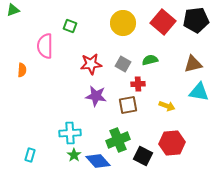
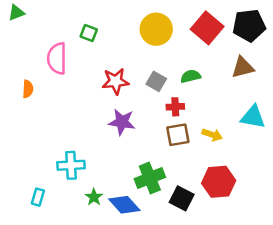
brown triangle: (193, 64) -> (243, 67), moved
brown square: (128, 105) -> (178, 135), moved
cyan cross: (70, 133) -> (71, 165), moved

